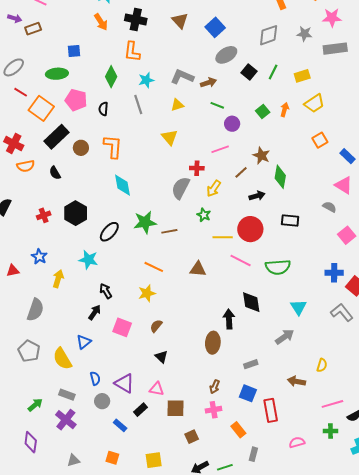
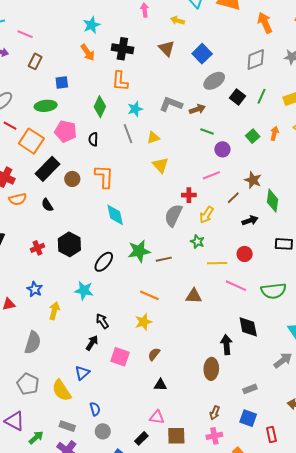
brown rectangle: (33, 29) -> (35, 61), moved, turned -42
yellow triangle: (177, 105) -> (153, 138), moved
red circle: (250, 229) -> (245, 254), size x0.6
black triangle: (161, 357) -> (160, 385), turned -40
purple triangle: (124, 383) -> (15, 421), moved
red rectangle: (271, 410) -> (271, 434), size x0.7

